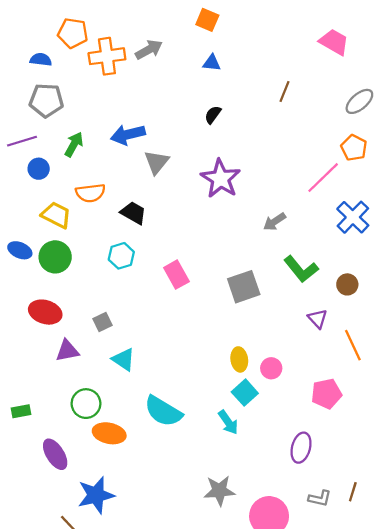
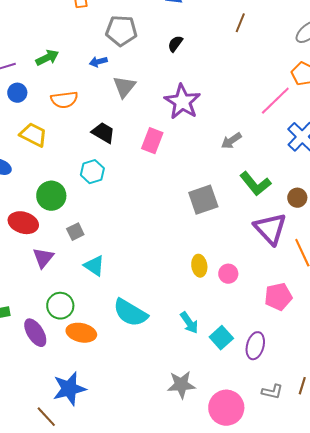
gray pentagon: (46, 100) -> (121, 31), moved
blue arrow: (128, 135) -> (98, 62), size x0.6
green arrow: (74, 144) -> (47, 58), moved, turned 35
orange semicircle: (90, 193) -> (64, 100), moved
green circle: (55, 257) -> (51, 196), moved
pink rectangle: (176, 275) -> (152, 141), moved, turned 50
purple triangle: (318, 319) -> (270, 229), size x1.8
purple triangle: (67, 351) -> (43, 258), turned -40
cyan square: (245, 393) -> (221, 338), moved
purple ellipse: (55, 454) -> (35, 333), moved

